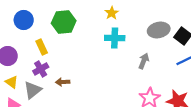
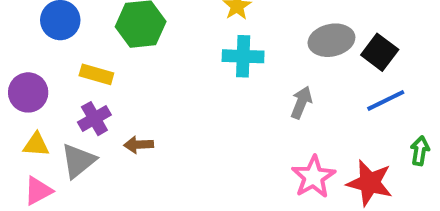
yellow rectangle: (42, 47) -> (96, 74), turned -49
yellow triangle: (12, 82) -> (36, 145), turned -32

